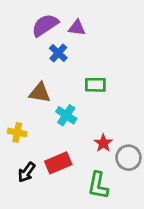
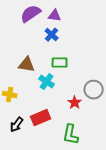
blue cross: (58, 53) -> (52, 35), moved
green rectangle: (95, 85) -> (60, 63), moved
gray circle: (128, 158) -> (94, 90), moved

